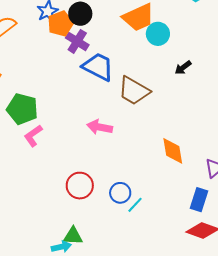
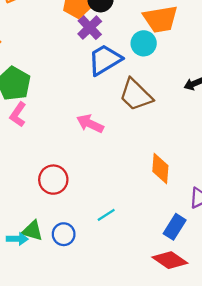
cyan circle: (158, 34) -> (144, 43), moved
blue trapezoid: (98, 67) -> (105, 60), turned -72
pink L-shape: (33, 136) -> (18, 115), turned -35
blue circle: (120, 193) -> (64, 234), moved

